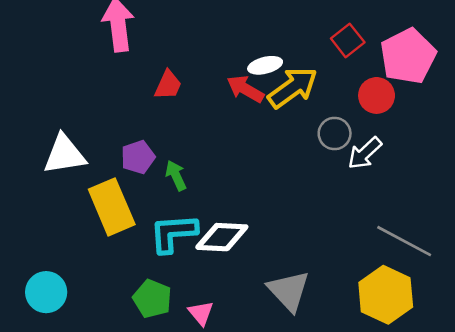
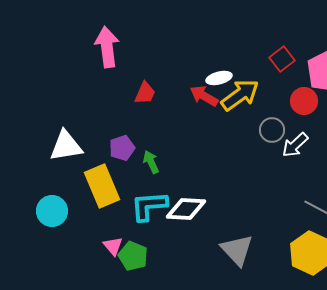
cyan circle: (46, 292) -> (52, 211), moved
pink triangle: (201, 313) -> (113, 246), moved

